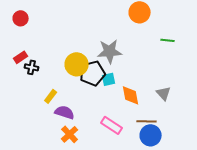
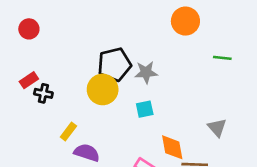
gray star: (110, 51) -> (146, 72), size x0.7
black pentagon: (93, 73) -> (114, 64), moved
orange diamond: (131, 95) -> (172, 147), moved

